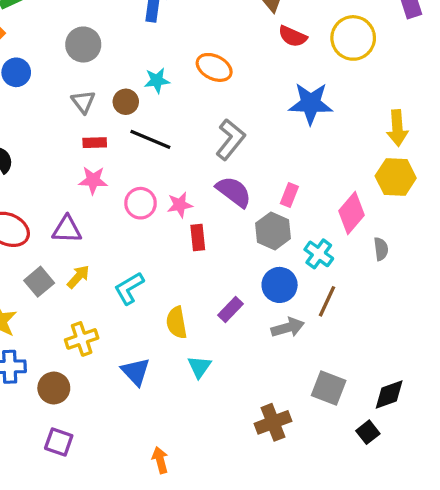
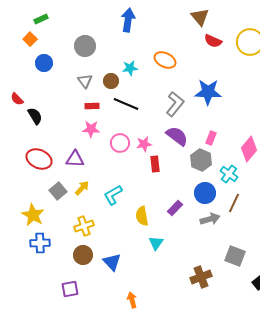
blue star: (311, 103) -> (208, 92), moved
blue triangle: (136, 372) -> (112, 262), moved
brown circle: (54, 388) -> (83, 255), moved
purple square: (59, 442) -> (70, 289), turned -30

